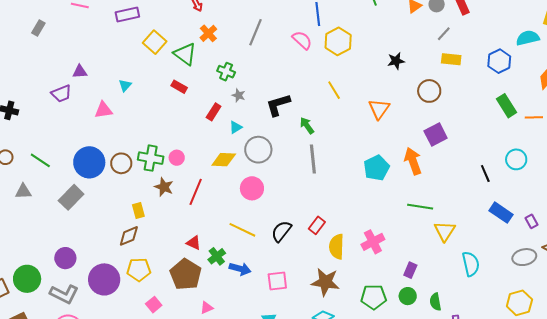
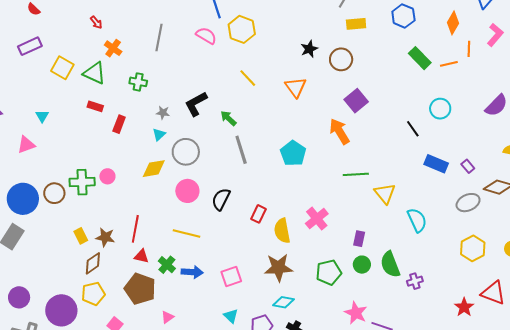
black star: (396, 61) -> (309, 49), moved
gray star: (239, 95) -> (163, 113), moved
red rectangle: (214, 112) -> (119, 124), moved
cyan pentagon: (376, 168) -> (293, 153), moved
brown star: (164, 187) -> (105, 237), moved
red line: (196, 192) -> (135, 229), moved
black semicircle: (281, 231) -> (221, 199), moved
brown diamond: (129, 236) -> (93, 263), moved
green semicircle: (435, 302) -> (390, 264), size x1.5

